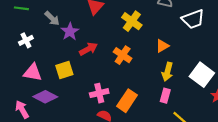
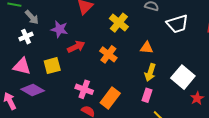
gray arrow: (52, 18) -> (32, 17), moved
purple star: (70, 32) -> (59, 29), turned -30
white cross: (26, 40) -> (26, 37), moved
orange triangle: (162, 46) -> (147, 48), turned 32
pink cross: (99, 93) -> (84, 89), turned 30

